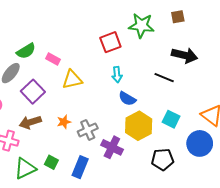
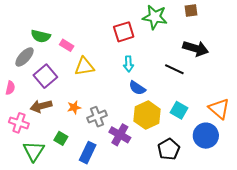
green semicircle: (26, 51) -> (41, 36), turned 42
black pentagon: (163, 159) -> (169, 149), turned -30
green square: (51, 162) -> (61, 138), moved
green triangle: (25, 168) -> (34, 151), turned -35

